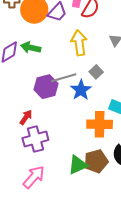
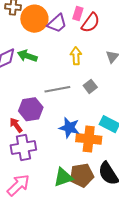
yellow arrow: (79, 43) -> (76, 56), size x0.7
purple hexagon: (46, 87) -> (31, 109), moved
blue star: (81, 90) -> (69, 128), moved, turned -30
red arrow: (26, 117) -> (16, 125), turned -77

